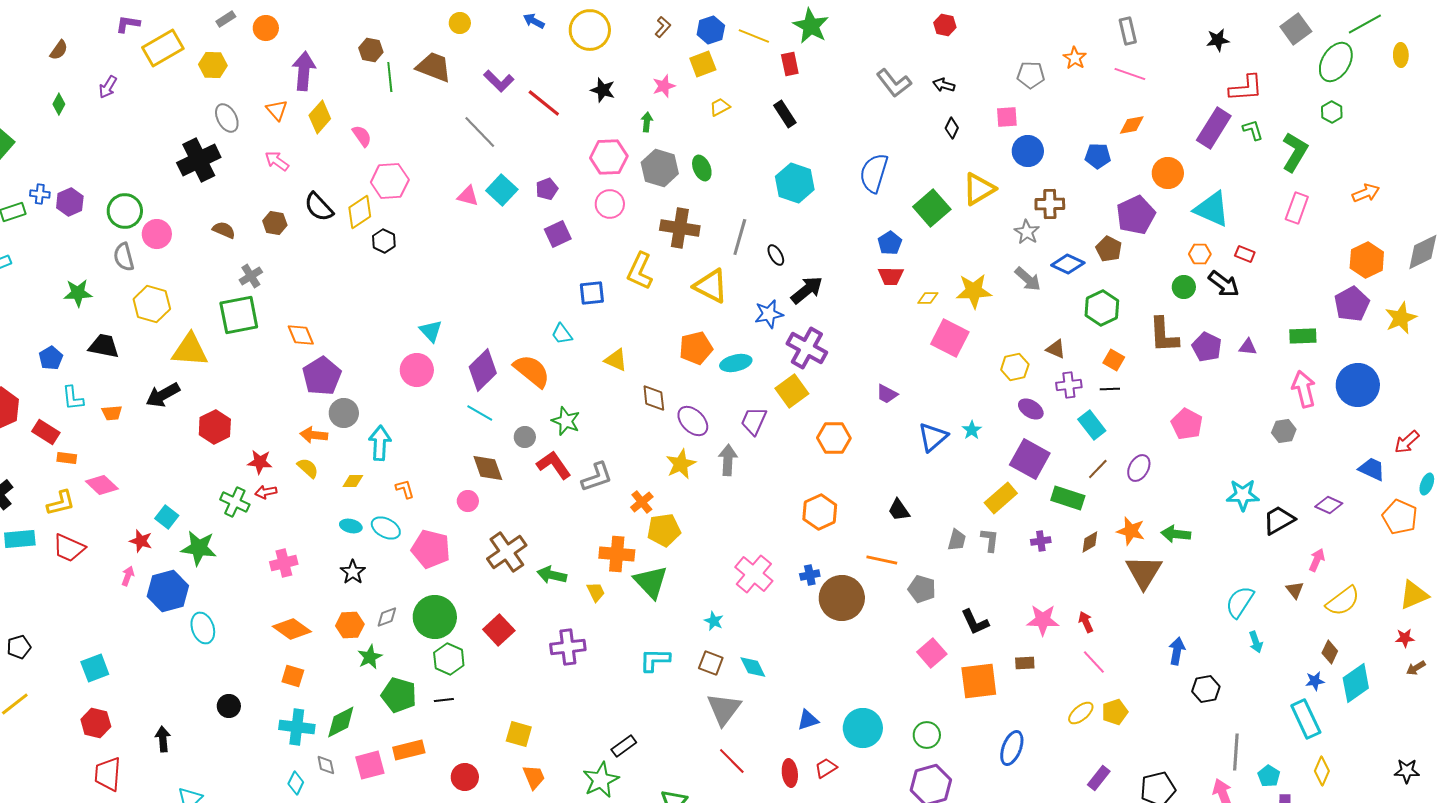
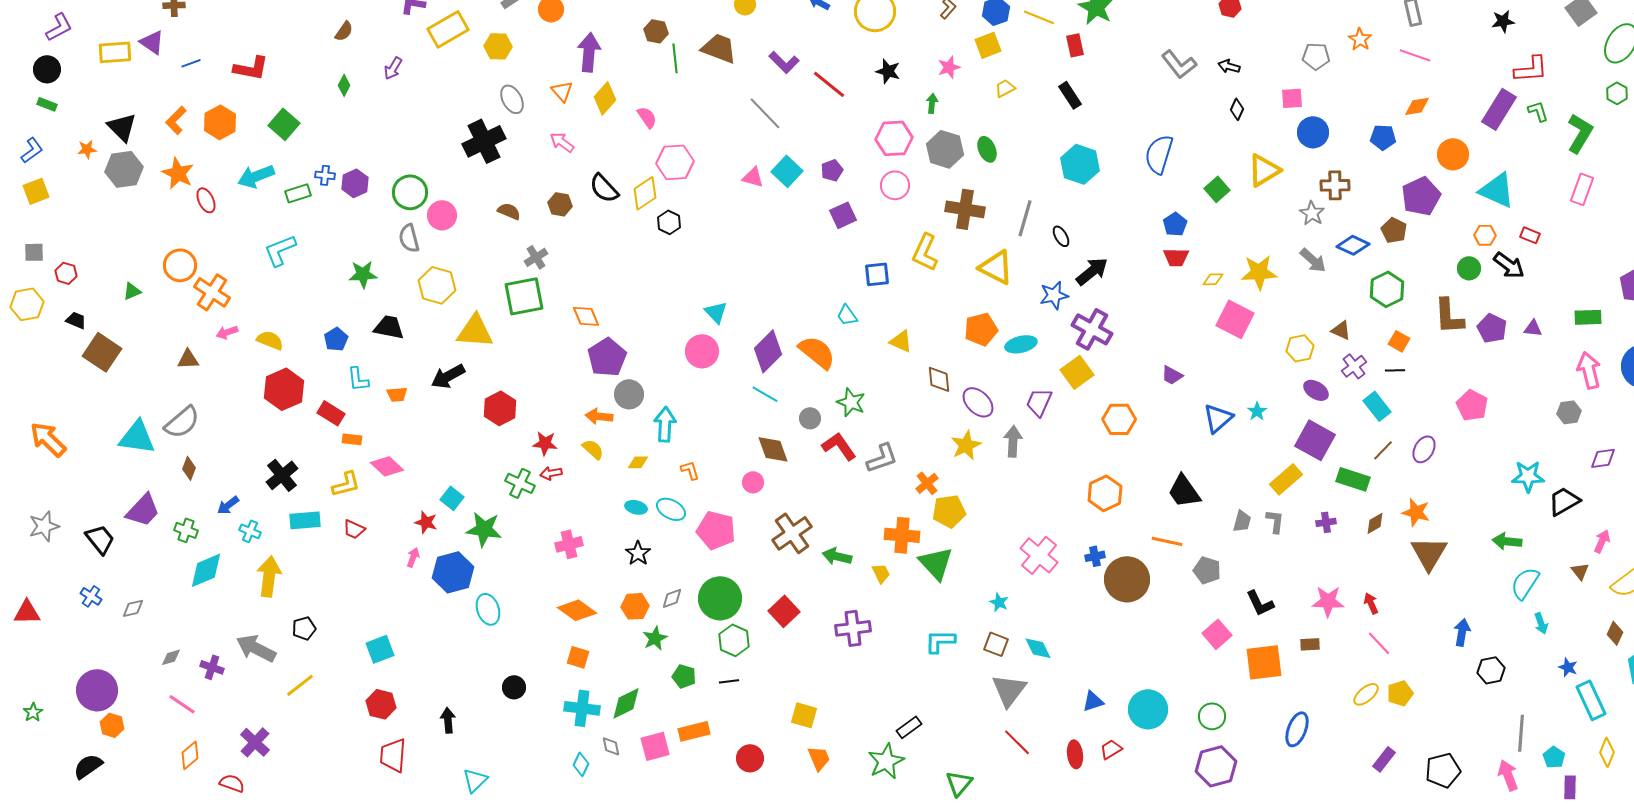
green square: (932, 208) -> (1217, 189), size x0.7
purple cross: (1069, 385) -> (1354, 366), turned -30
purple diamond: (1329, 505) -> (1603, 458), moved, turned -32
black trapezoid: (899, 510) -> (1184, 491), size x1.5
green arrow: (1176, 534) -> (1507, 541), moved
red trapezoid: (69, 548) -> (354, 529), size x0.7
blue star: (1315, 681) -> (1568, 667), moved, turned 30
green pentagon: (399, 695) -> (684, 676), size x0.7

